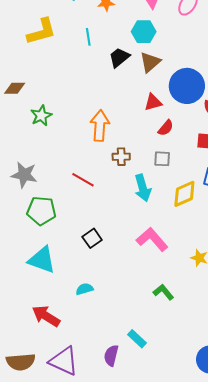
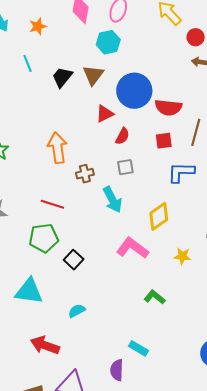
cyan hexagon: (144, 32) -> (108, 42), moved
yellow diamond: (184, 194) -> (159, 216), moved
green pentagon: (41, 211) -> (44, 238), moved

